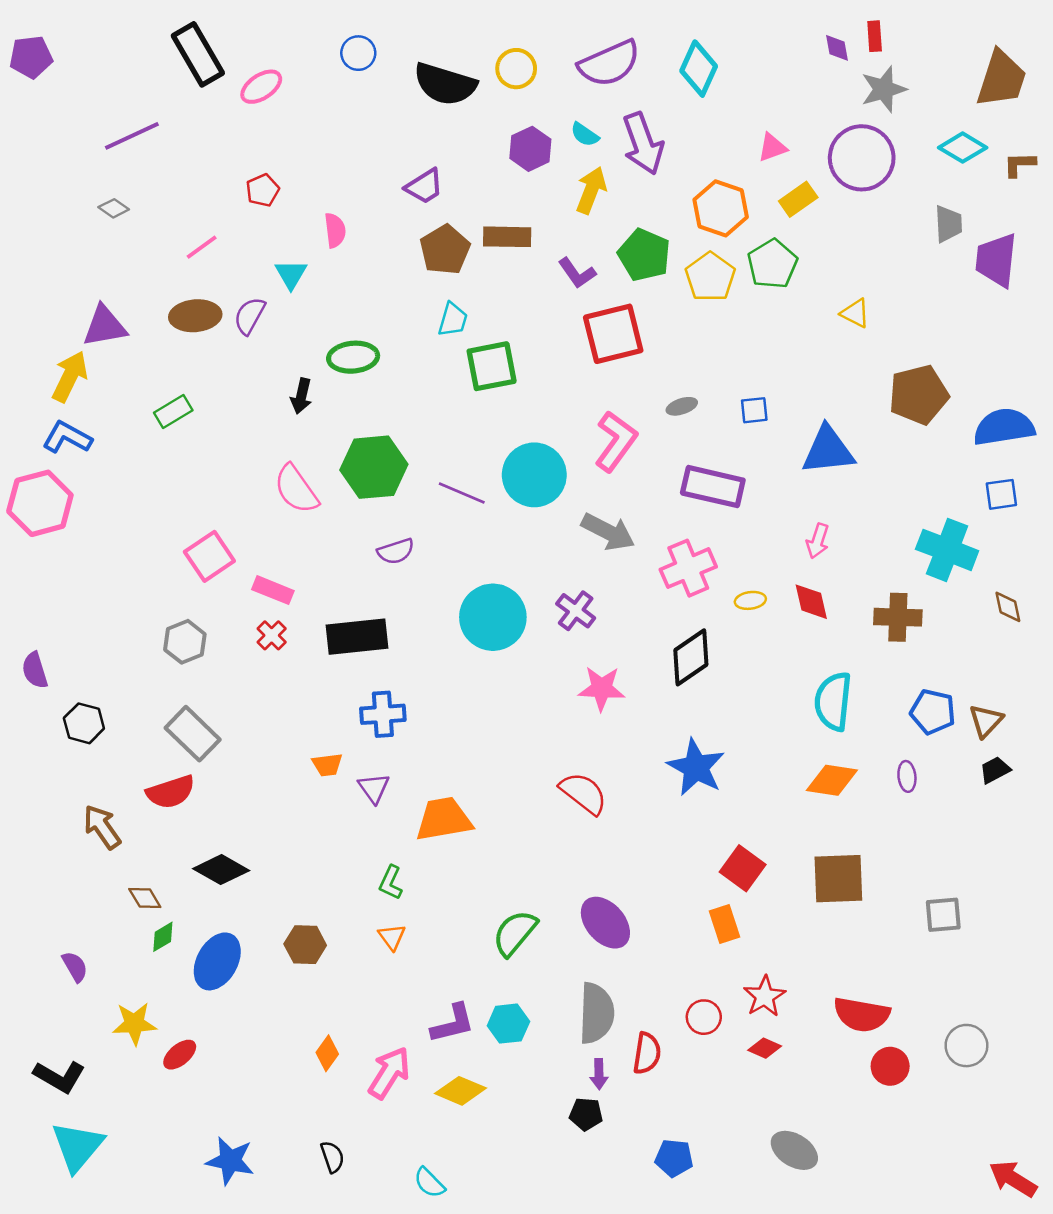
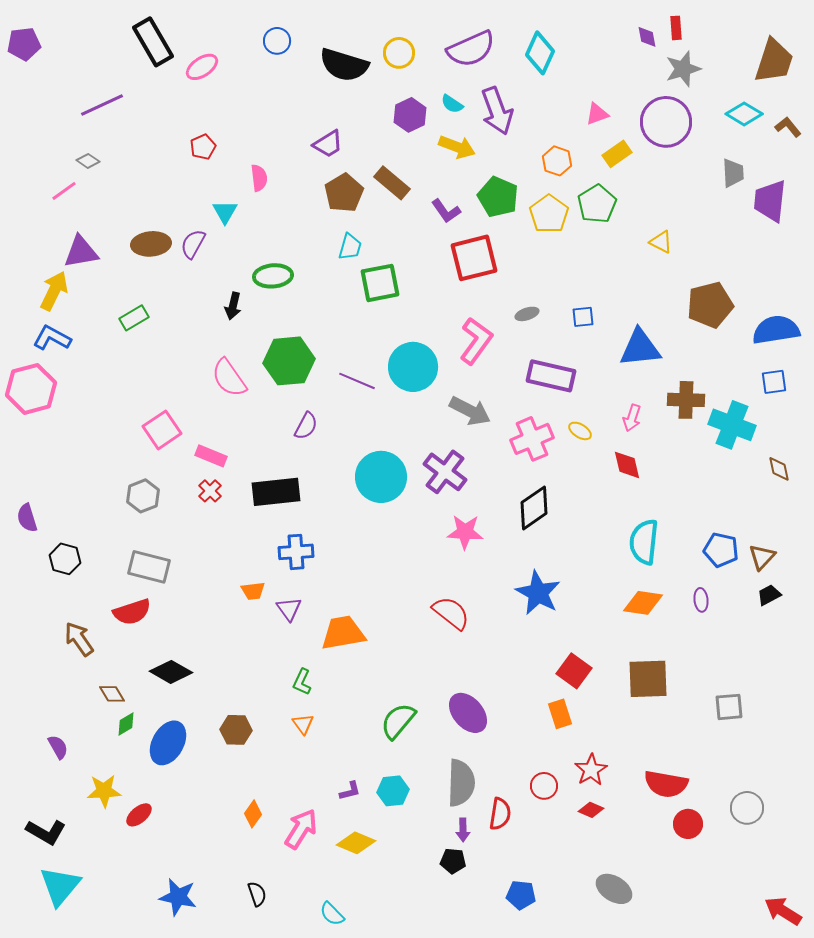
brown L-shape: (1020, 164) -> (788, 127), turned 52
yellow arrow: (591, 190) -> (457, 147), turned 90
orange hexagon: (721, 208) -> (557, 161), size x0.7
brown rectangle: (507, 237) -> (392, 183), turned 39
pink line: (202, 247) -> (64, 191), moved
purple semicircle: (396, 551) -> (306, 426), turned -44
yellow ellipse: (750, 600) -> (580, 431), moved, turned 40
purple cross: (576, 611) -> (445, 472), size x1.4
brown cross: (898, 617) -> (686, 400), moved
gray rectangle: (193, 734) -> (149, 567), turned -30
purple L-shape: (453, 1024) -> (350, 791), size x0.6

